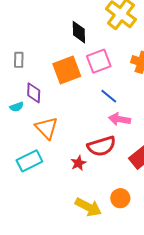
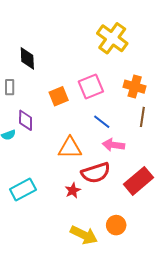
black diamond: (79, 32) -> (27, 58), moved
orange square: (67, 70) -> (59, 96), size x0.7
orange triangle: (47, 128) -> (70, 148), moved, turned -45

